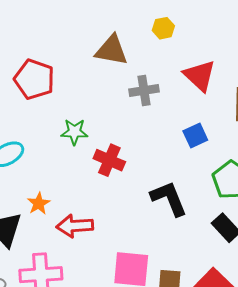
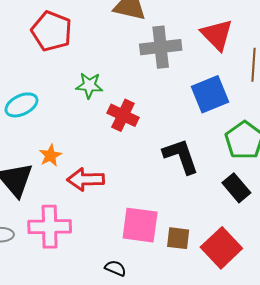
gray cross: (144, 90) -> (161, 47), size x1.4
blue square: (195, 135) -> (210, 94), size x1.5

